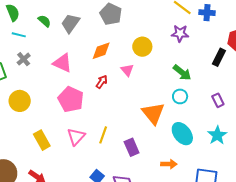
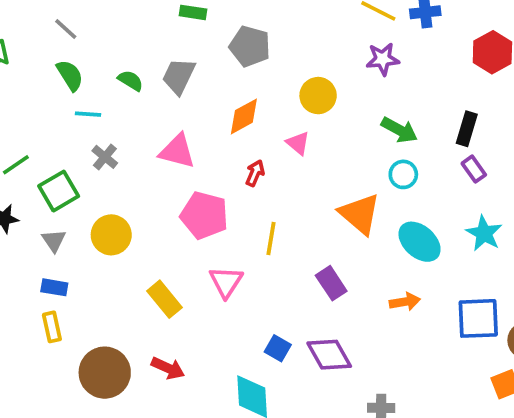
black rectangle: (219, 57) -> (467, 129), moved
yellow line: (103, 135) -> (271, 238), moved

